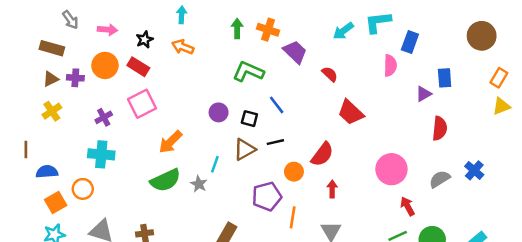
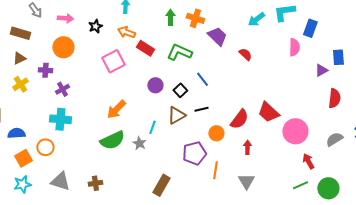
red rectangle: (138, 67) -> (145, 48), moved
purple cross: (75, 78) -> (45, 70), moved
pink square: (142, 104) -> (113, 61), moved
red trapezoid: (351, 112) -> (268, 112), moved
black square: (249, 119) -> (180, 90), turned 32

